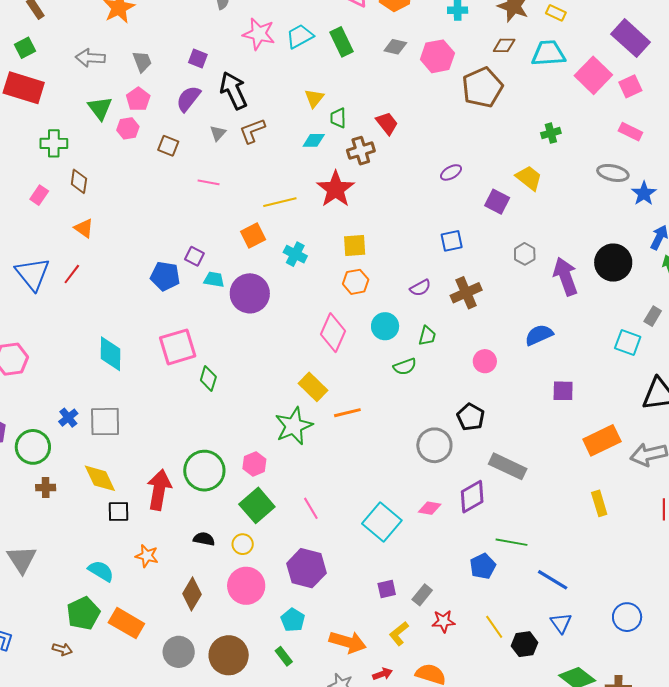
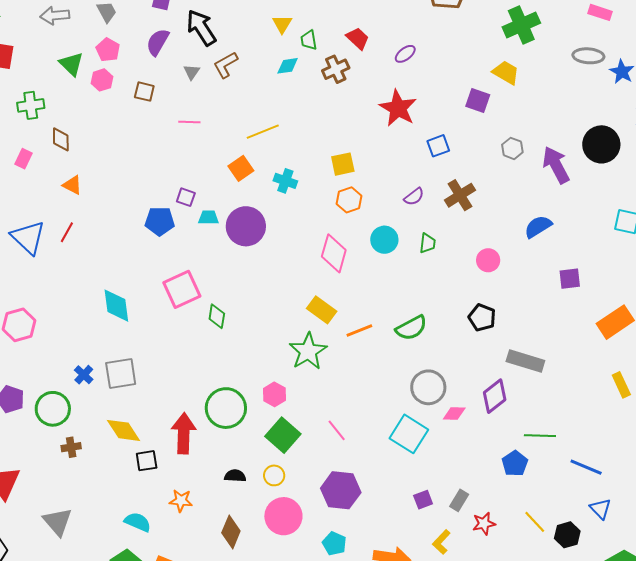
green cross: (551, 133) -> (521, 25), size x1.8
purple ellipse: (451, 172) -> (405, 54), moved
red star: (336, 189) -> (398, 108), moved
green semicircle: (405, 367) -> (411, 328), moved, size x1.4
gray circle: (434, 445) -> (428, 387), moved

